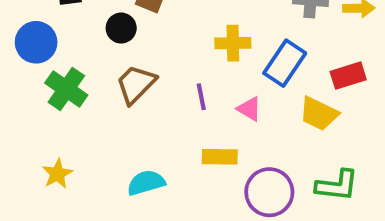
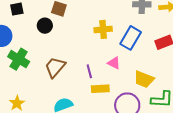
brown trapezoid: (136, 84) -> (55, 67), moved
purple line: (201, 97) -> (89, 71), moved
yellow trapezoid: (319, 114) -> (144, 79), moved

